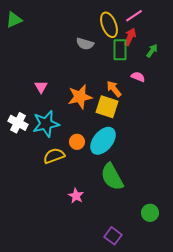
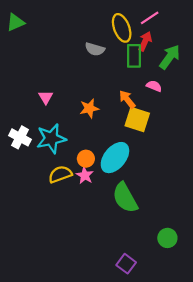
green arrow: (152, 51) -> (170, 57), size x1.6
orange star: (80, 97) -> (89, 108), size x0.7
yellow square: (107, 107) -> (137, 120), moved
pink star: (76, 196) -> (85, 175), moved

